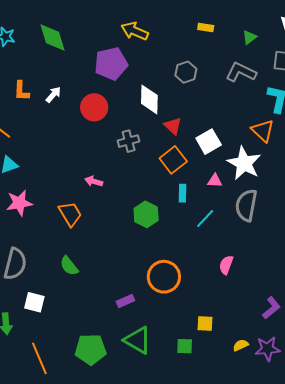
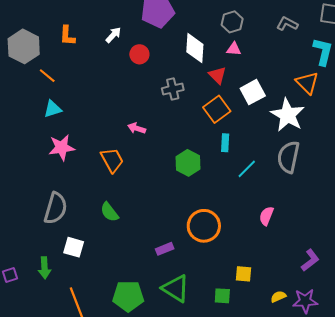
gray L-shape: (241, 72) -> (287, 24), size x0.7
white arrow: (53, 95) -> (113, 35), moved
red circle: (94, 107) -> (139, 54), size x0.7
pink triangle: (215, 181) -> (234, 49), moved

